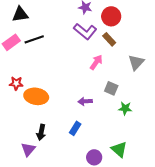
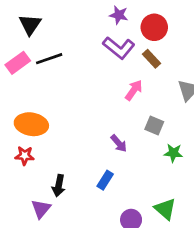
black triangle: (20, 14) -> (30, 25), turned -48
red star: (16, 83) -> (25, 156), moved
orange ellipse: (36, 96) -> (31, 124), moved
purple arrow: (85, 101) -> (119, 143), turned -128

